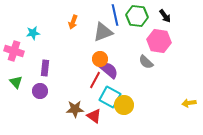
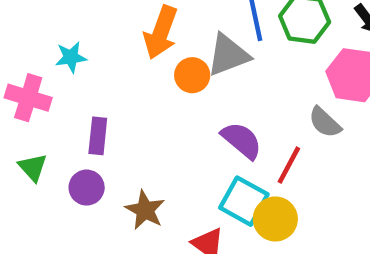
orange arrow: (73, 22) -> (161, 32), size x1.6
orange circle: (100, 59) -> (192, 75), moved
red line: (95, 80) -> (289, 165), moved
brown star: (75, 109) -> (145, 210), moved, turned 30

